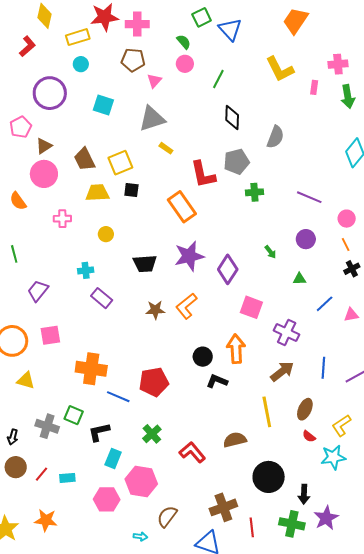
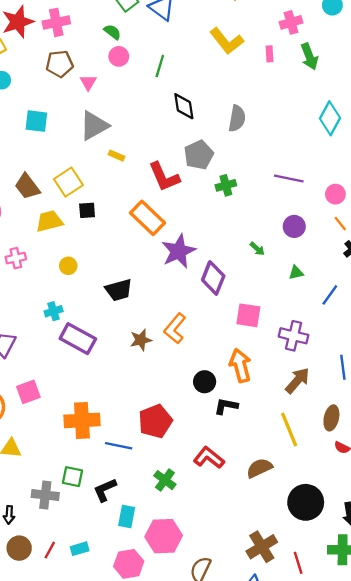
purple star: (189, 256) -> (179, 251), moved
purple rectangle: (102, 298) -> (78, 339), size x1.4
red L-shape: (192, 452) -> (209, 458), moved

